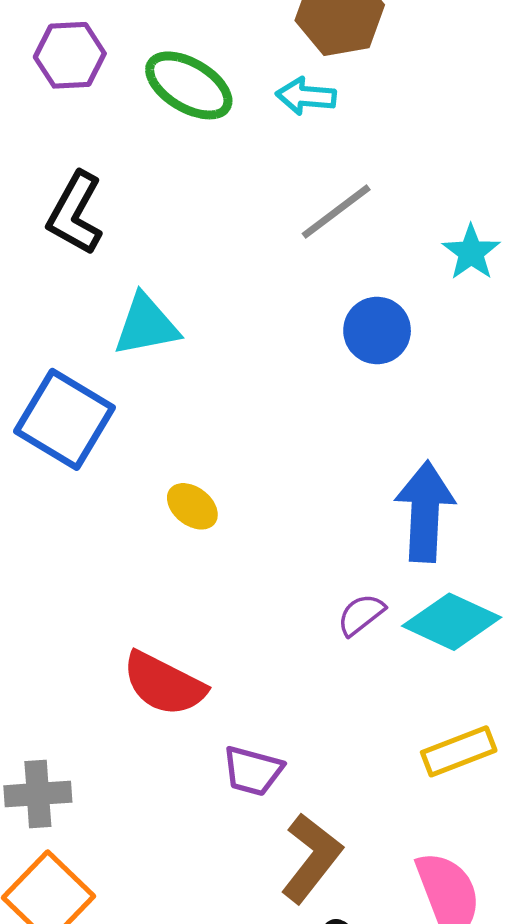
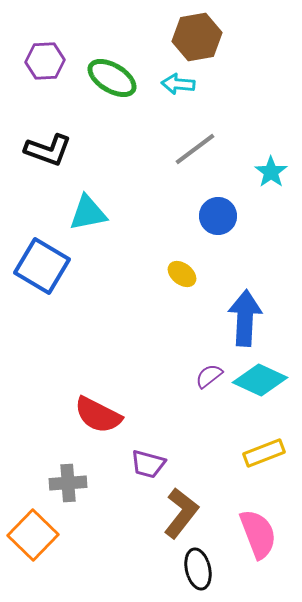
black L-shape: (75, 213) -> (48, 150), turned -99
yellow ellipse: (192, 506) -> (182, 274), moved
gray cross: (38, 794) -> (68, 483), moved

